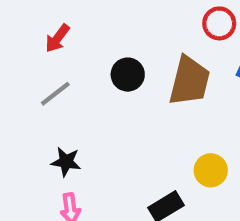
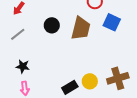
yellow circle: (211, 170) -> (90, 81), moved

